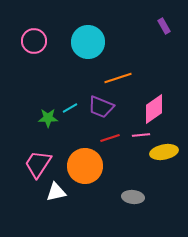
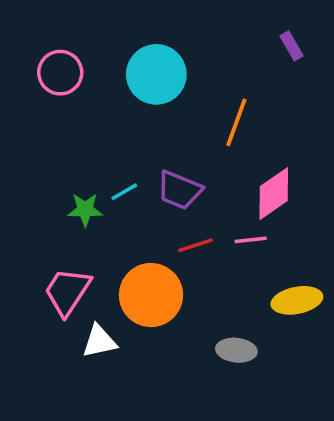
orange line: (118, 78) -> (236, 122), moved, turned -52
yellow ellipse: (164, 152) -> (297, 300), moved

